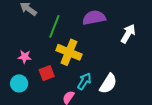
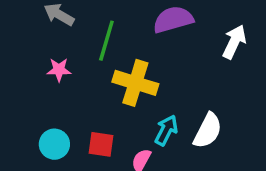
pink star: (25, 57) -> (59, 70), moved
red square: (47, 73) -> (101, 144), moved, turned 35

